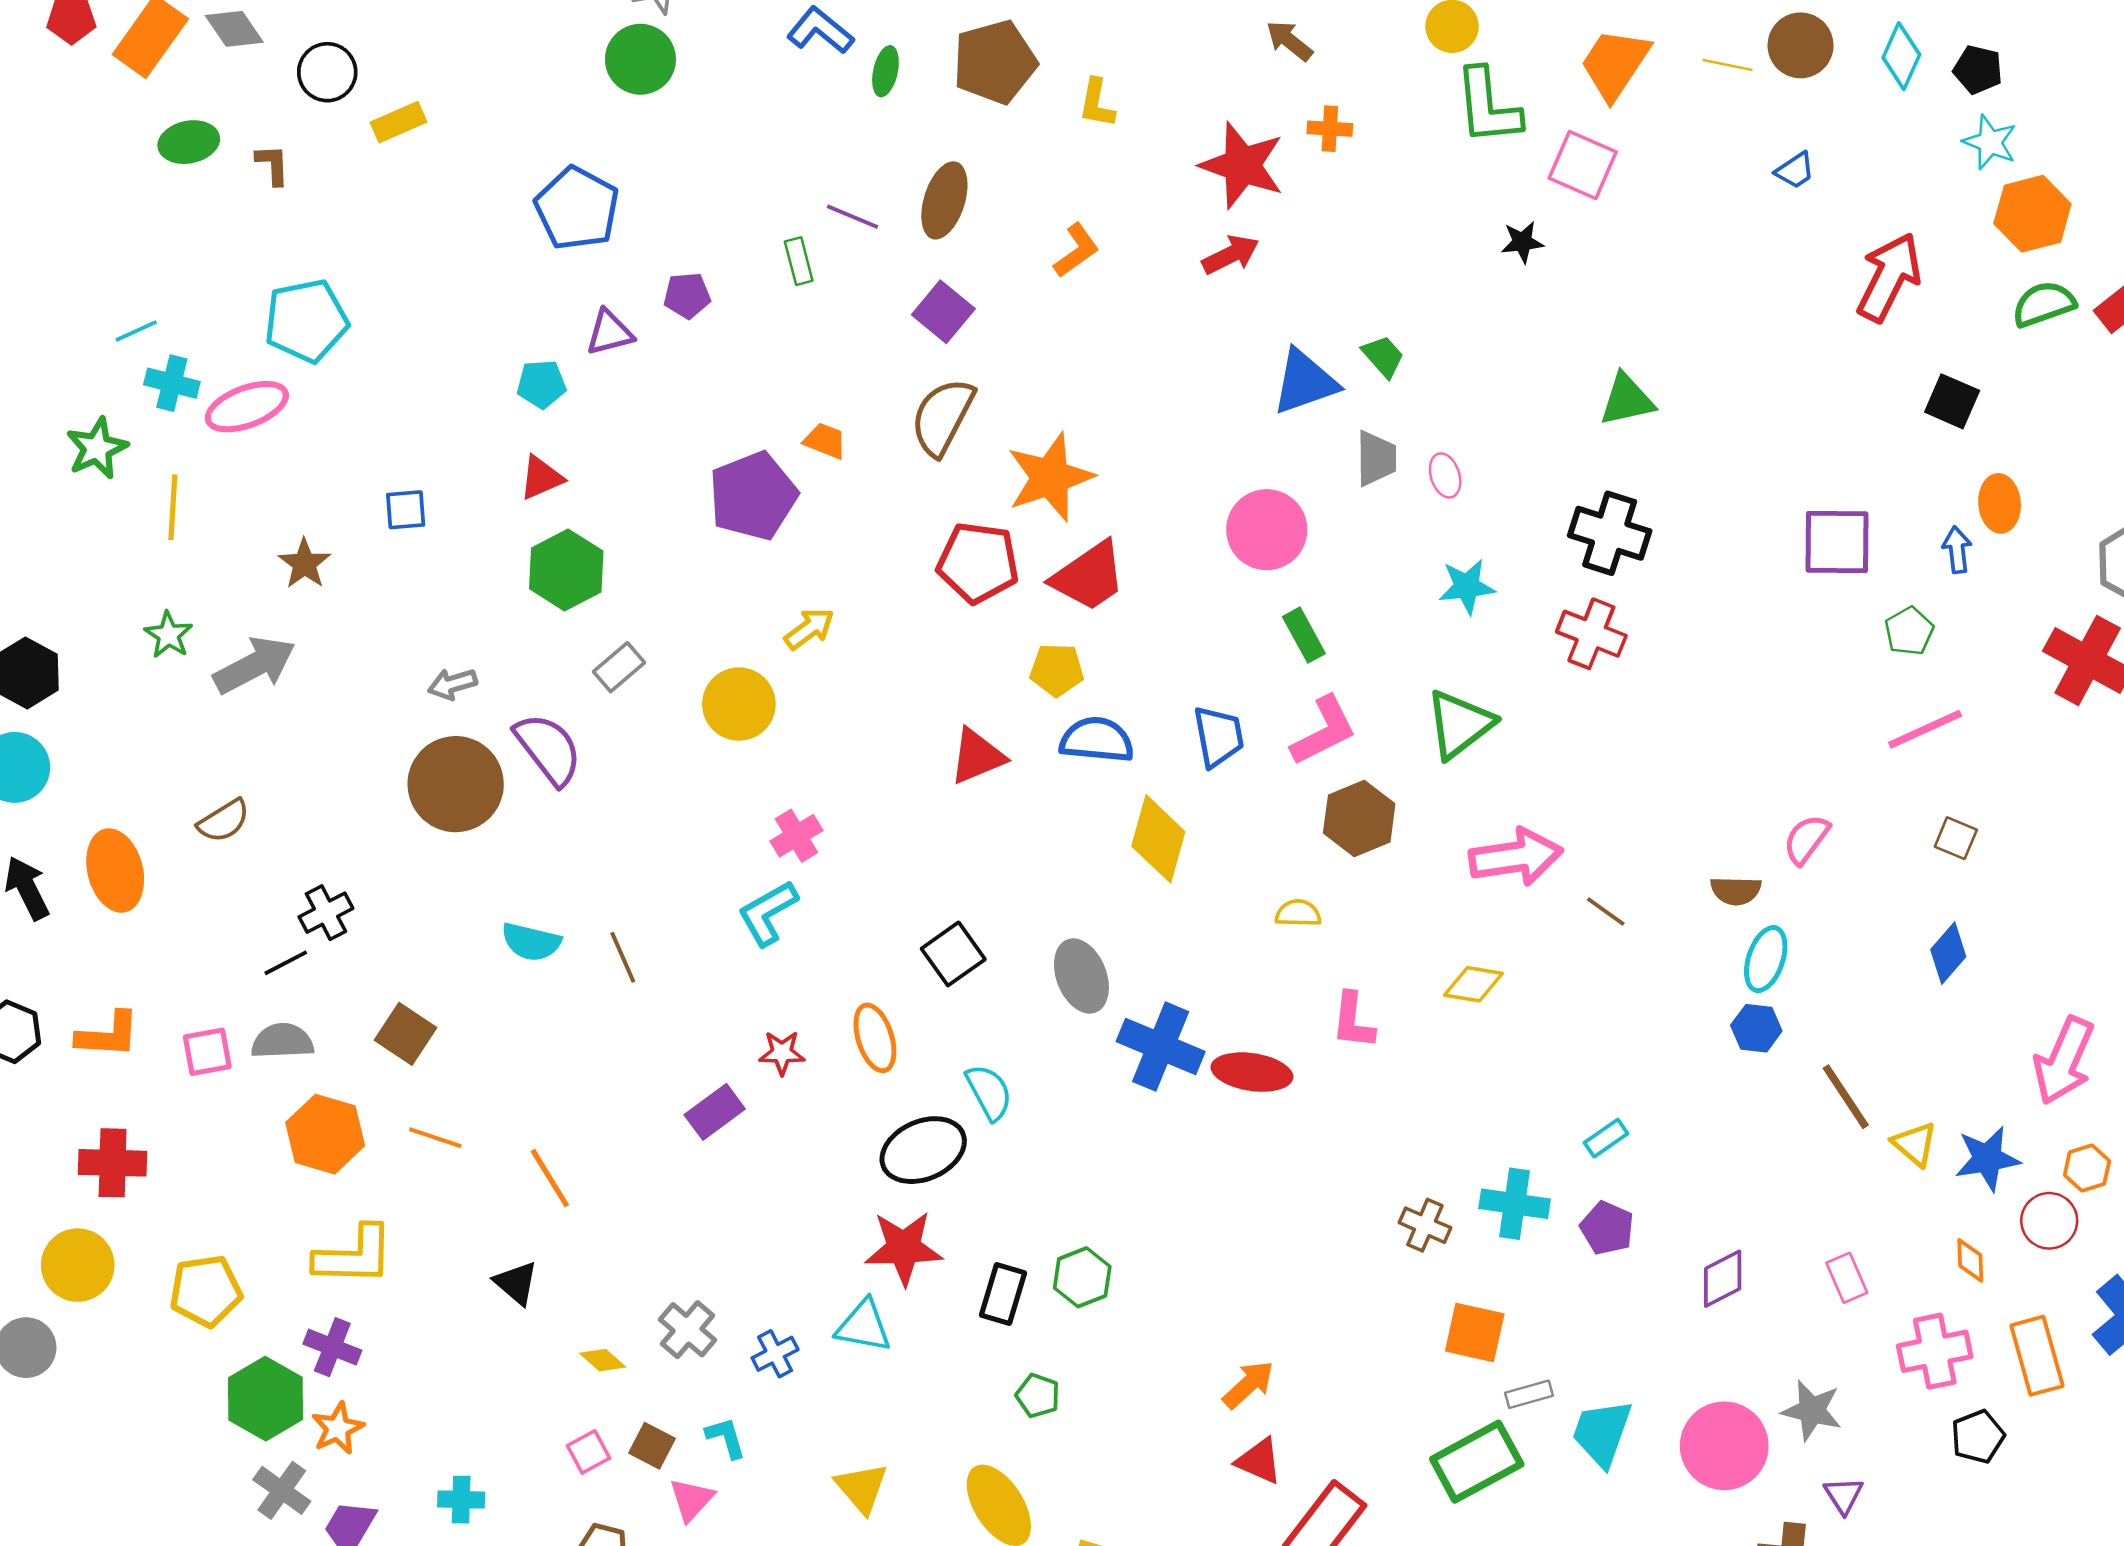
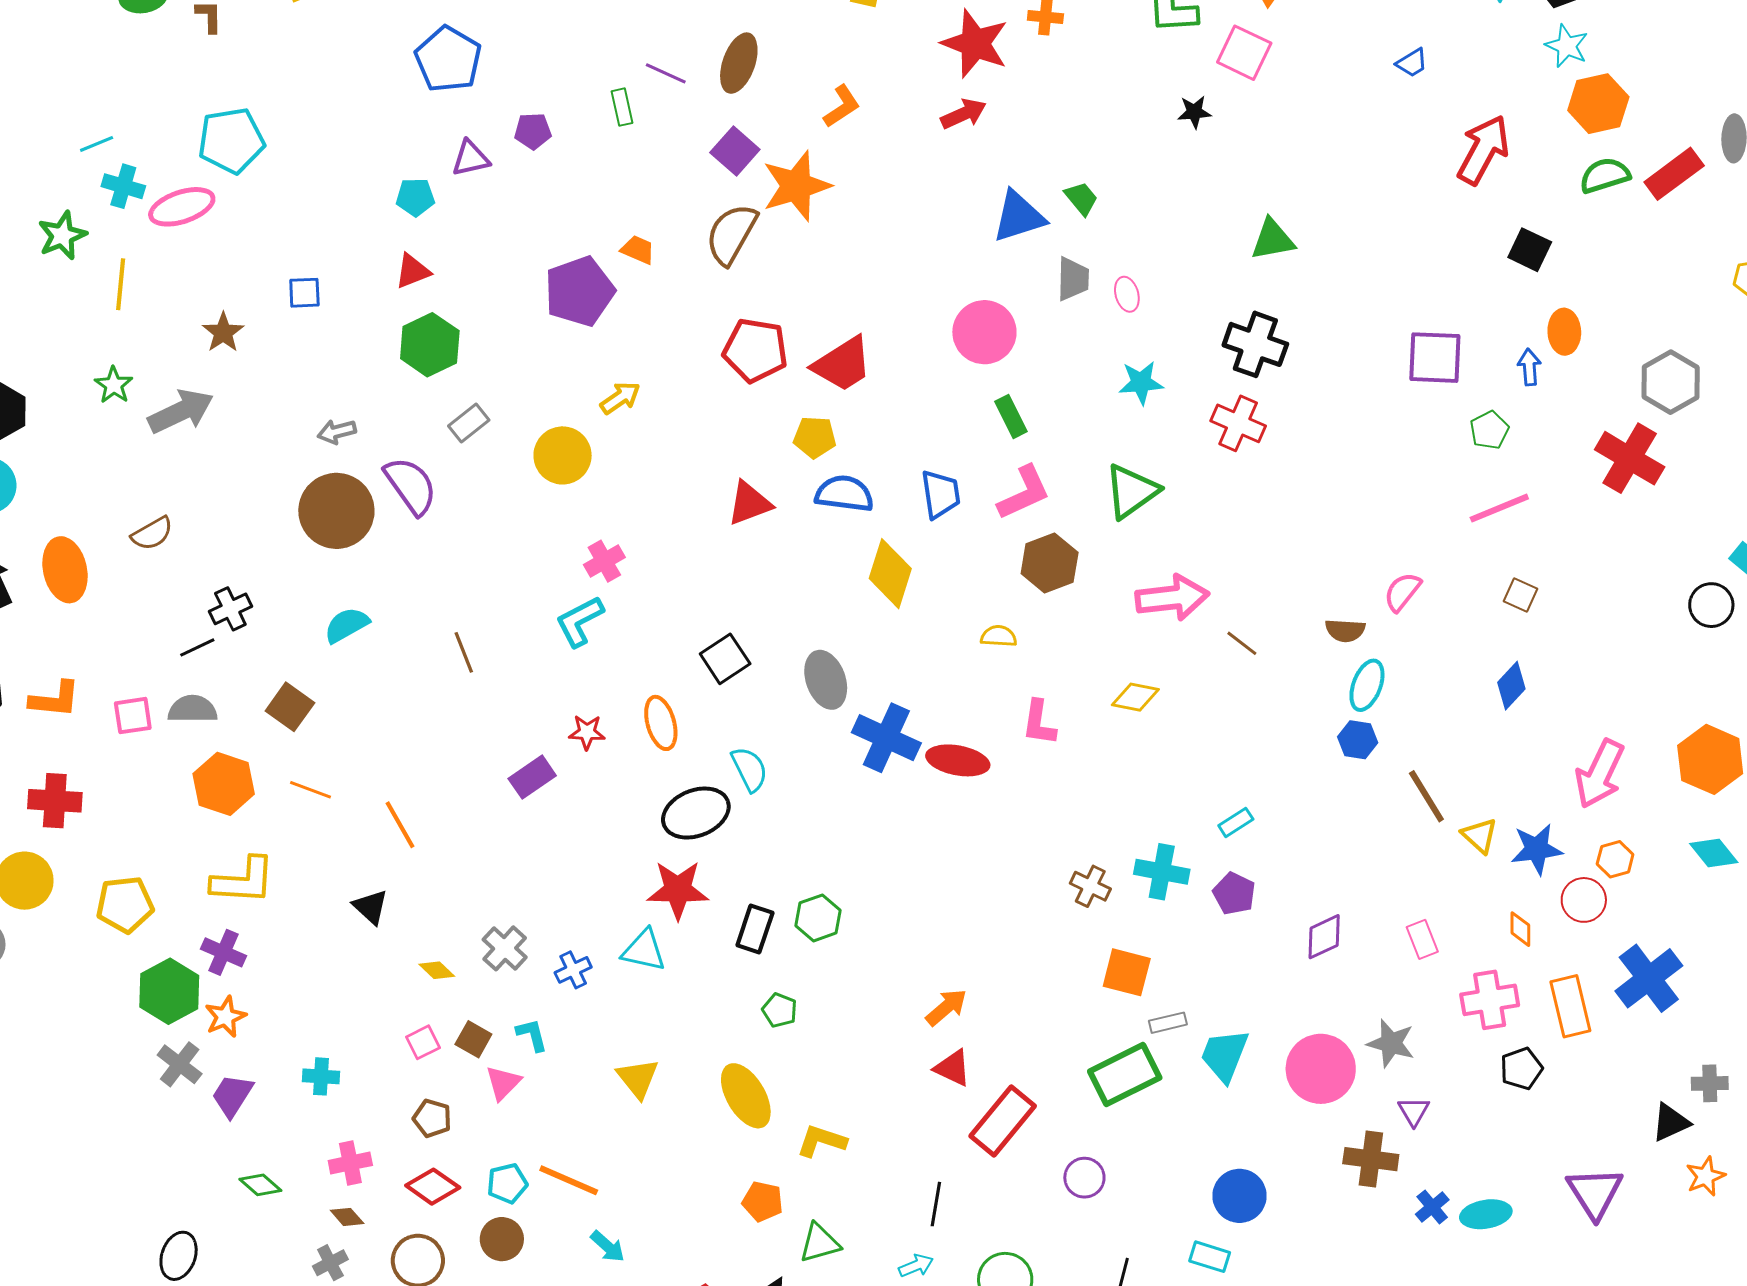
orange star: (1050, 477) -> (796, 186), moved
cyan semicircle: (531, 942) -> (347, 625), moved, turned 135

